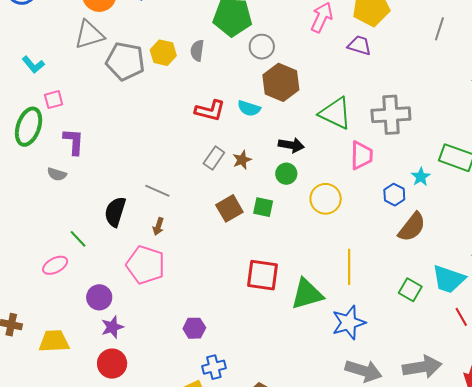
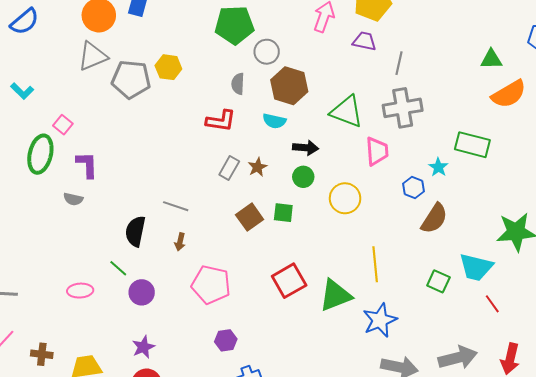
gray line: (439, 29) -> (399, 63), moved
gray semicircle: (197, 50) -> (238, 84), moved
cyan L-shape: (33, 65) -> (22, 91), moved
pink square: (54, 100) -> (63, 125), turned -30
cyan semicircle: (249, 108) -> (274, 121), moved
green line: (78, 239) -> (118, 268), moved
pink ellipse: (55, 265) -> (80, 291), turned 30
pink pentagon: (146, 265) -> (211, 285), moved
red square: (262, 275) -> (289, 281), turned -32
purple circle: (99, 297) -> (142, 292), moved

